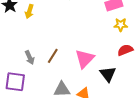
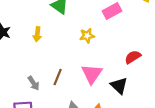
yellow arrow: (29, 11) -> (37, 34), moved
yellow star: (121, 25) -> (87, 36), moved

